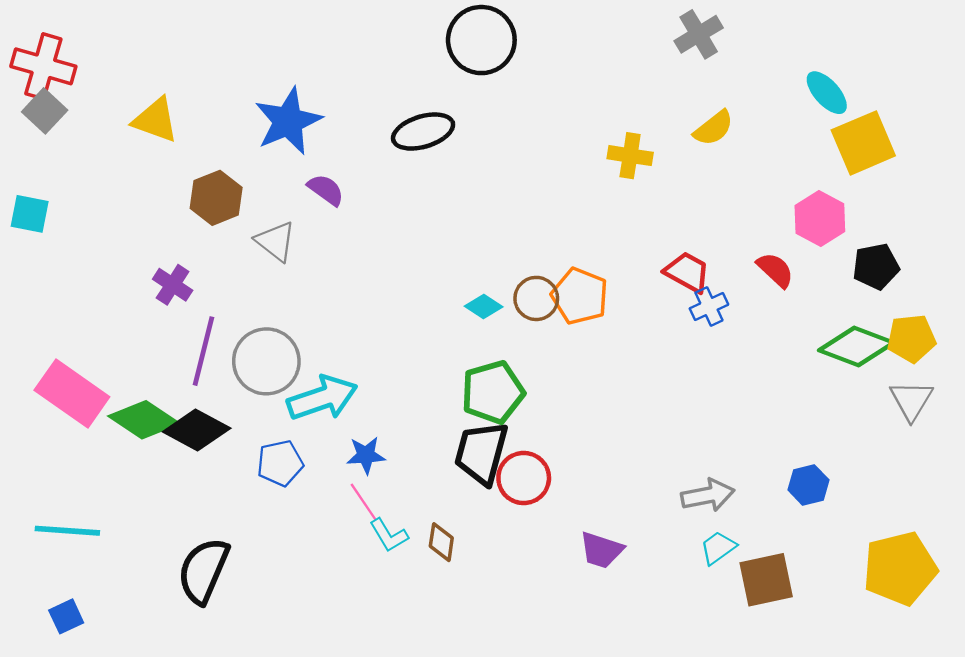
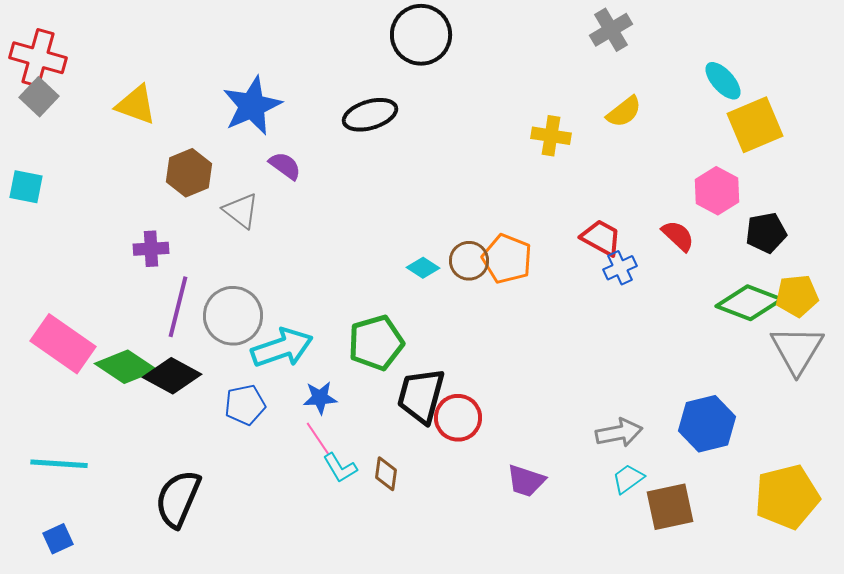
purple cross: (173, 285) -> (151, 249), turned -36
green pentagon: (493, 392) -> (376, 343), moved
gray triangle: (911, 400) -> (797, 350), size x1.4
blue hexagon: (808, 485) -> (707, 424), size x1.6

